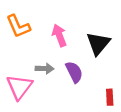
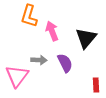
orange L-shape: (18, 26) -> (29, 16), moved, turned 40

